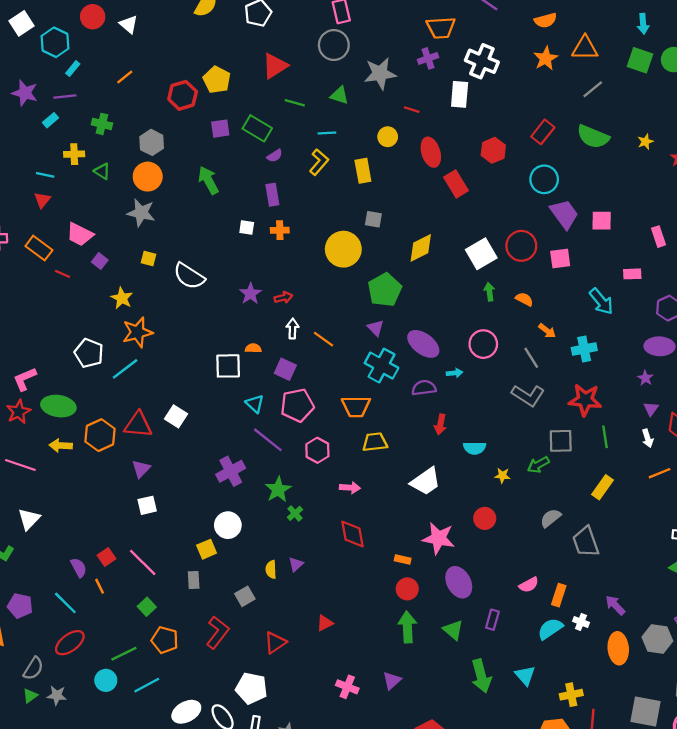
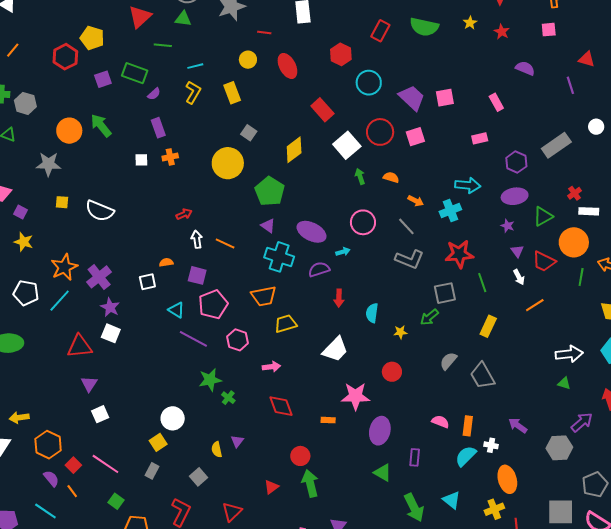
green triangle: (339, 95) -> (183, 19), moved
gray hexagon: (152, 142) -> (25, 103), moved
orange circle: (148, 177) -> (69, 131), moved
cyan circle: (544, 179) -> (369, 83), moved
red rectangle: (456, 184) -> (322, 110), moved
gray square: (373, 219) -> (249, 133), turned 35
purple star: (250, 294) -> (110, 307), moved
yellow star: (122, 298) -> (24, 242), moved
cyan arrow: (601, 301) -> (468, 185), moved, turned -35
white square: (228, 366) -> (147, 282), size x0.7
orange hexagon: (100, 435) -> (48, 445), moved
yellow arrow: (61, 446) -> (19, 418), moved
cyan semicircle: (475, 448) -> (372, 313), turned 108
purple cross: (231, 471) -> (99, 277), moved
green star: (278, 490) -> (210, 380), turned 30
gray rectangle: (194, 580) -> (152, 471), turned 42
purple ellipse: (459, 582) -> (380, 431), turned 52
pink semicircle: (529, 585) -> (440, 422), turned -120
red circle: (407, 589) -> (300, 456), moved
green arrow: (407, 627) -> (310, 483), moved
orange ellipse: (618, 648) -> (507, 479), moved

